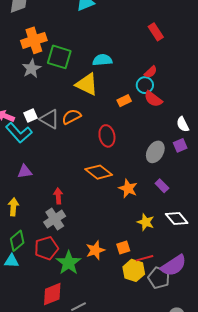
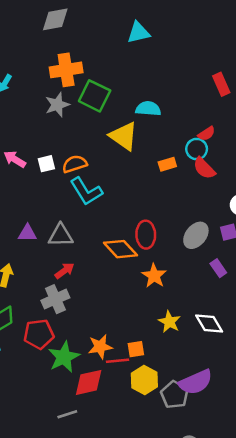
orange semicircle: (72, 117) -> (75, 164), moved
gray triangle: (50, 119) -> (61, 235), moved, turned -40
cyan L-shape: (19, 133) -> (86, 191), moved
red ellipse: (107, 136) -> (146, 235), moved
purple rectangle: (162, 186) -> (218, 268), moved
red arrow: (58, 196) -> (65, 271), turned 49
red line: (144, 258) -> (117, 361), moved
red diamond: (52, 294) -> (89, 382), moved

